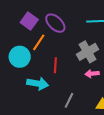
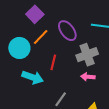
purple ellipse: (55, 23) -> (67, 31), moved

